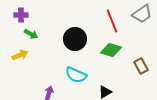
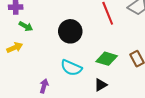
green diamond: (111, 50) -> (107, 59), moved

